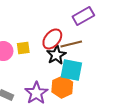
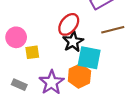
brown line: (71, 44) -> (113, 30), moved
yellow square: (23, 48) -> (32, 52), moved

